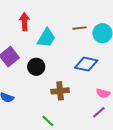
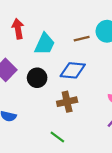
brown line: (79, 28) -> (82, 39), moved
blue diamond: (86, 64) -> (73, 70), moved

